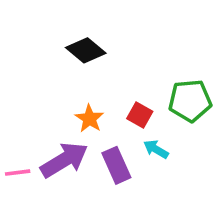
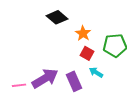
orange star: (89, 119) -> (83, 33), moved

